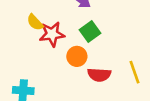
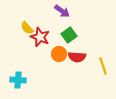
red star: (52, 34) -> (40, 37), turned 30
red semicircle: (99, 75) -> (77, 57), moved

